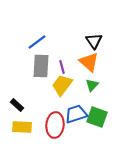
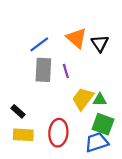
orange triangle: (89, 62) -> (76, 38), moved
yellow trapezoid: (62, 85) -> (83, 99), moved
green triangle: (92, 85) -> (100, 100), moved, turned 48
blue trapezoid: (76, 114) -> (97, 142), moved

